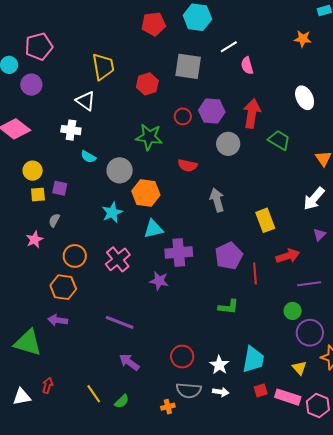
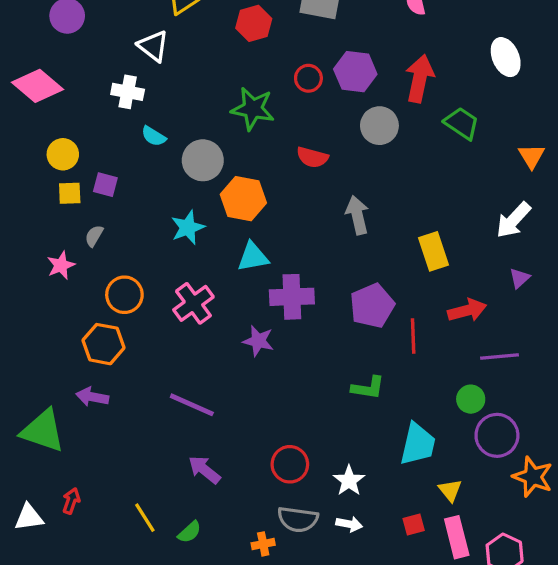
cyan trapezoid: (253, 360) -> (418, 444), moved
yellow triangle: (299, 368) -> (450, 490), moved
pink rectangle: (288, 397) -> (457, 537), turned 55

